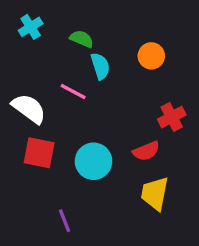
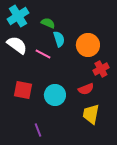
cyan cross: (31, 27) -> (18, 16), size x1.5
orange circle: (151, 56) -> (88, 45), moved, size x1.5
white semicircle: (29, 109) -> (17, 45), moved

